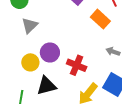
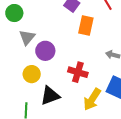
orange rectangle: (100, 19) -> (86, 25), moved, turned 66
purple circle: (50, 53) -> (45, 51), moved

